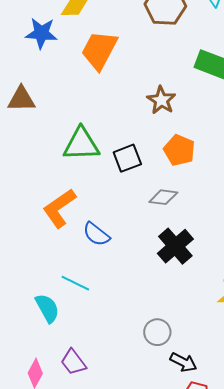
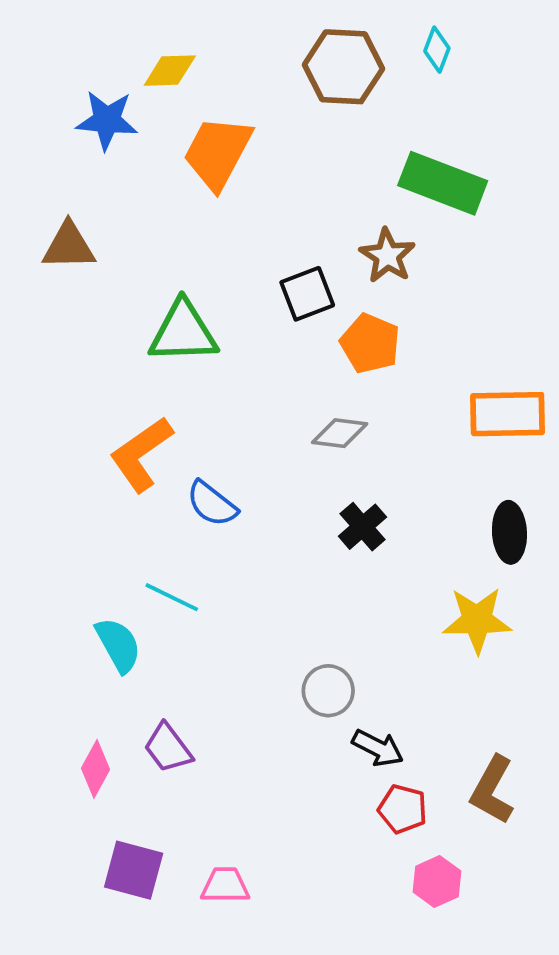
brown star: (161, 100) -> (387, 256), moved
black square: (127, 158) -> (307, 294), moved
black cross: (175, 246) -> (363, 527), size x0.7

